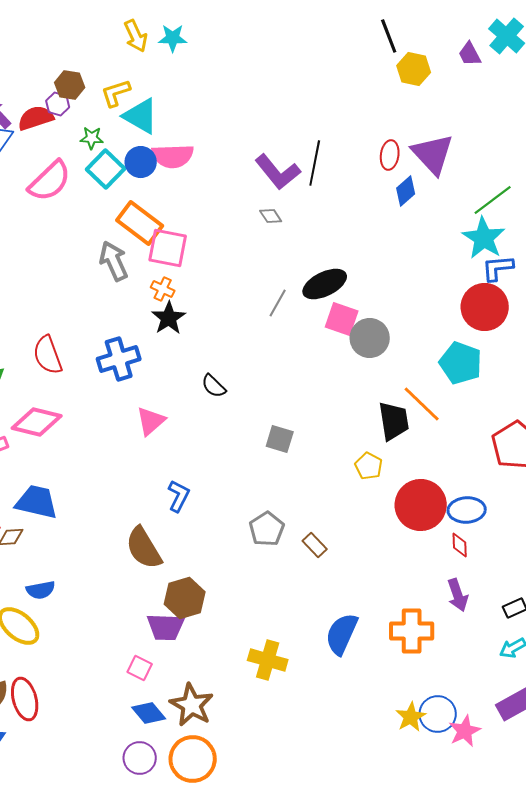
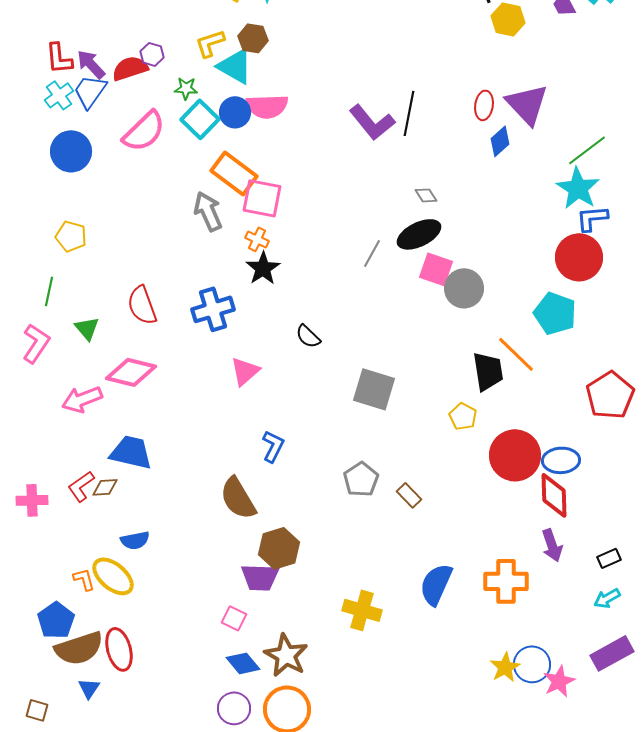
brown hexagon: (70, 85) -> (253, 38), moved
gray diamond: (271, 216) -> (426, 195), moved
gray square: (280, 439) -> (374, 389), size x1.5
red diamond: (460, 545) -> (554, 495), size x1.8

